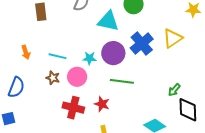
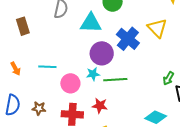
yellow triangle: (173, 38) -> (157, 28), turned -30
cyan star: (90, 58) -> (93, 74), moved
brown star: (53, 78) -> (39, 108), moved

